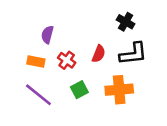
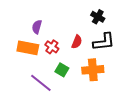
orange rectangle: (36, 62) -> (28, 48), size x1.5
green square: (79, 90) -> (62, 70), turned -32
purple line: (38, 95) -> (41, 83), moved

